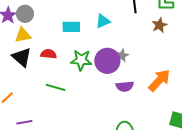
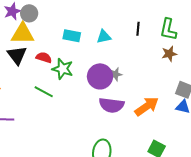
brown star: (159, 25) -> (169, 54), moved
yellow triangle: (23, 35) -> (23, 34), size x1.4
green star: (81, 60) -> (63, 69), moved
purple semicircle: (125, 86) -> (112, 105), size x1.4

